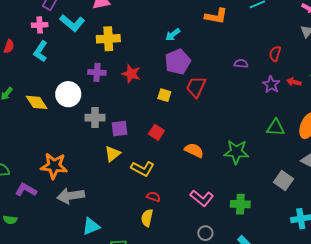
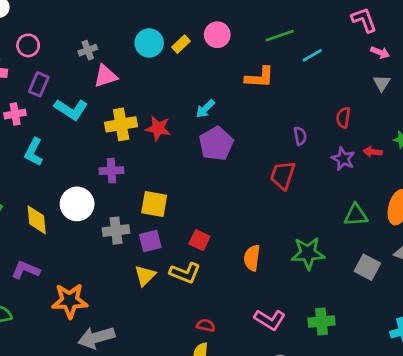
pink cross: (40, 25) -> (15, 114), moved
purple semicircle: (241, 64) -> (300, 136), turned 80
red star: (131, 74) -> (158, 128), moved
red trapezoid: (196, 87) -> (283, 175), moved
yellow square: (164, 95) -> (154, 204), moved, size x1.5
yellow diamond: (37, 102) -> (37, 220), turned 35
orange semicircle: (194, 150) -> (252, 258), turned -102
yellow L-shape: (143, 169) -> (185, 273), moved
gray square: (283, 181) -> (367, 267), moved
purple L-shape: (26, 190) -> (26, 270), moved

